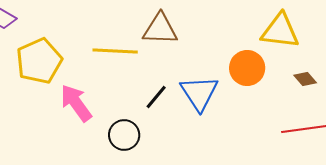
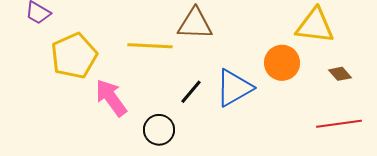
blue triangle: (199, 93) -> (234, 88), turned 33

